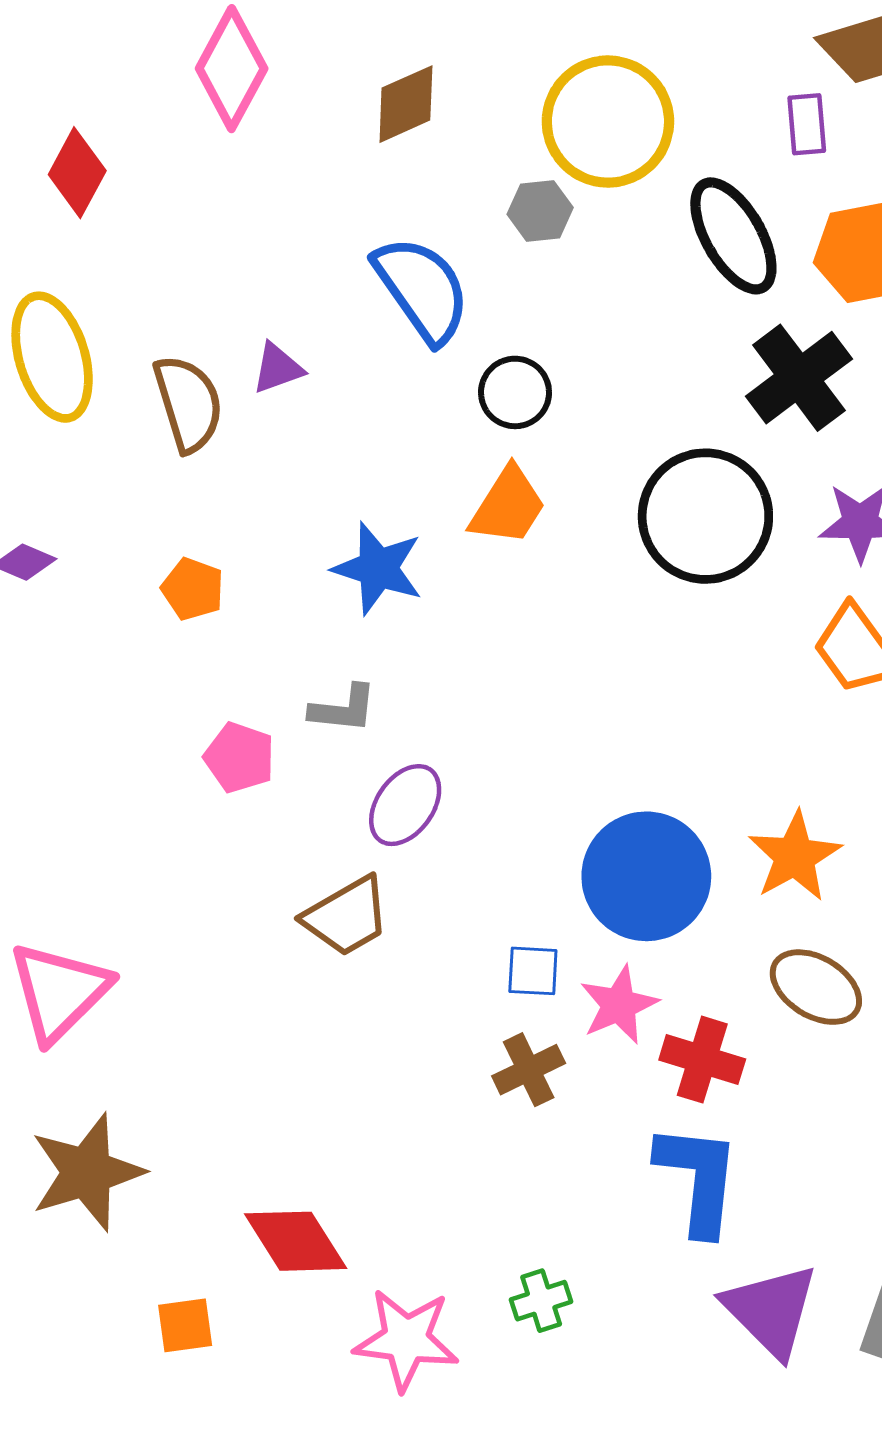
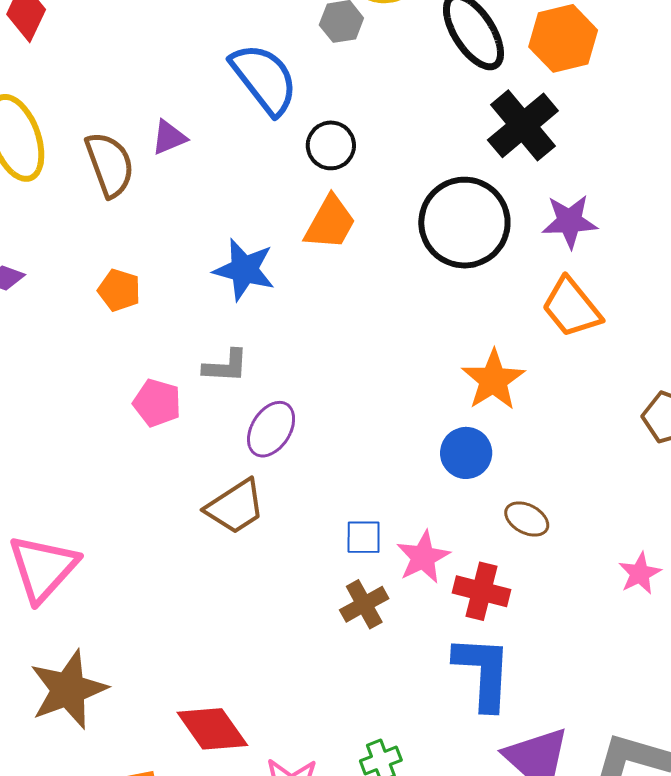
orange star: (795, 856) -> (493, 380), moved
blue circle: (646, 876) -> (466, 453), moved, size x0.6
brown ellipse: (816, 987) -> (527, 519), moved, size x0.7

